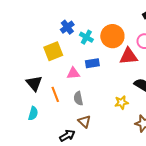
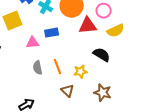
orange line: (55, 94) -> (58, 67), moved
brown triangle: (84, 121) -> (68, 91), moved

